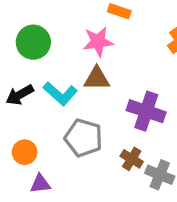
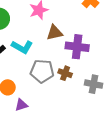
brown triangle: (97, 79) -> (55, 33), moved
brown cross: (132, 159) -> (65, 73), moved

